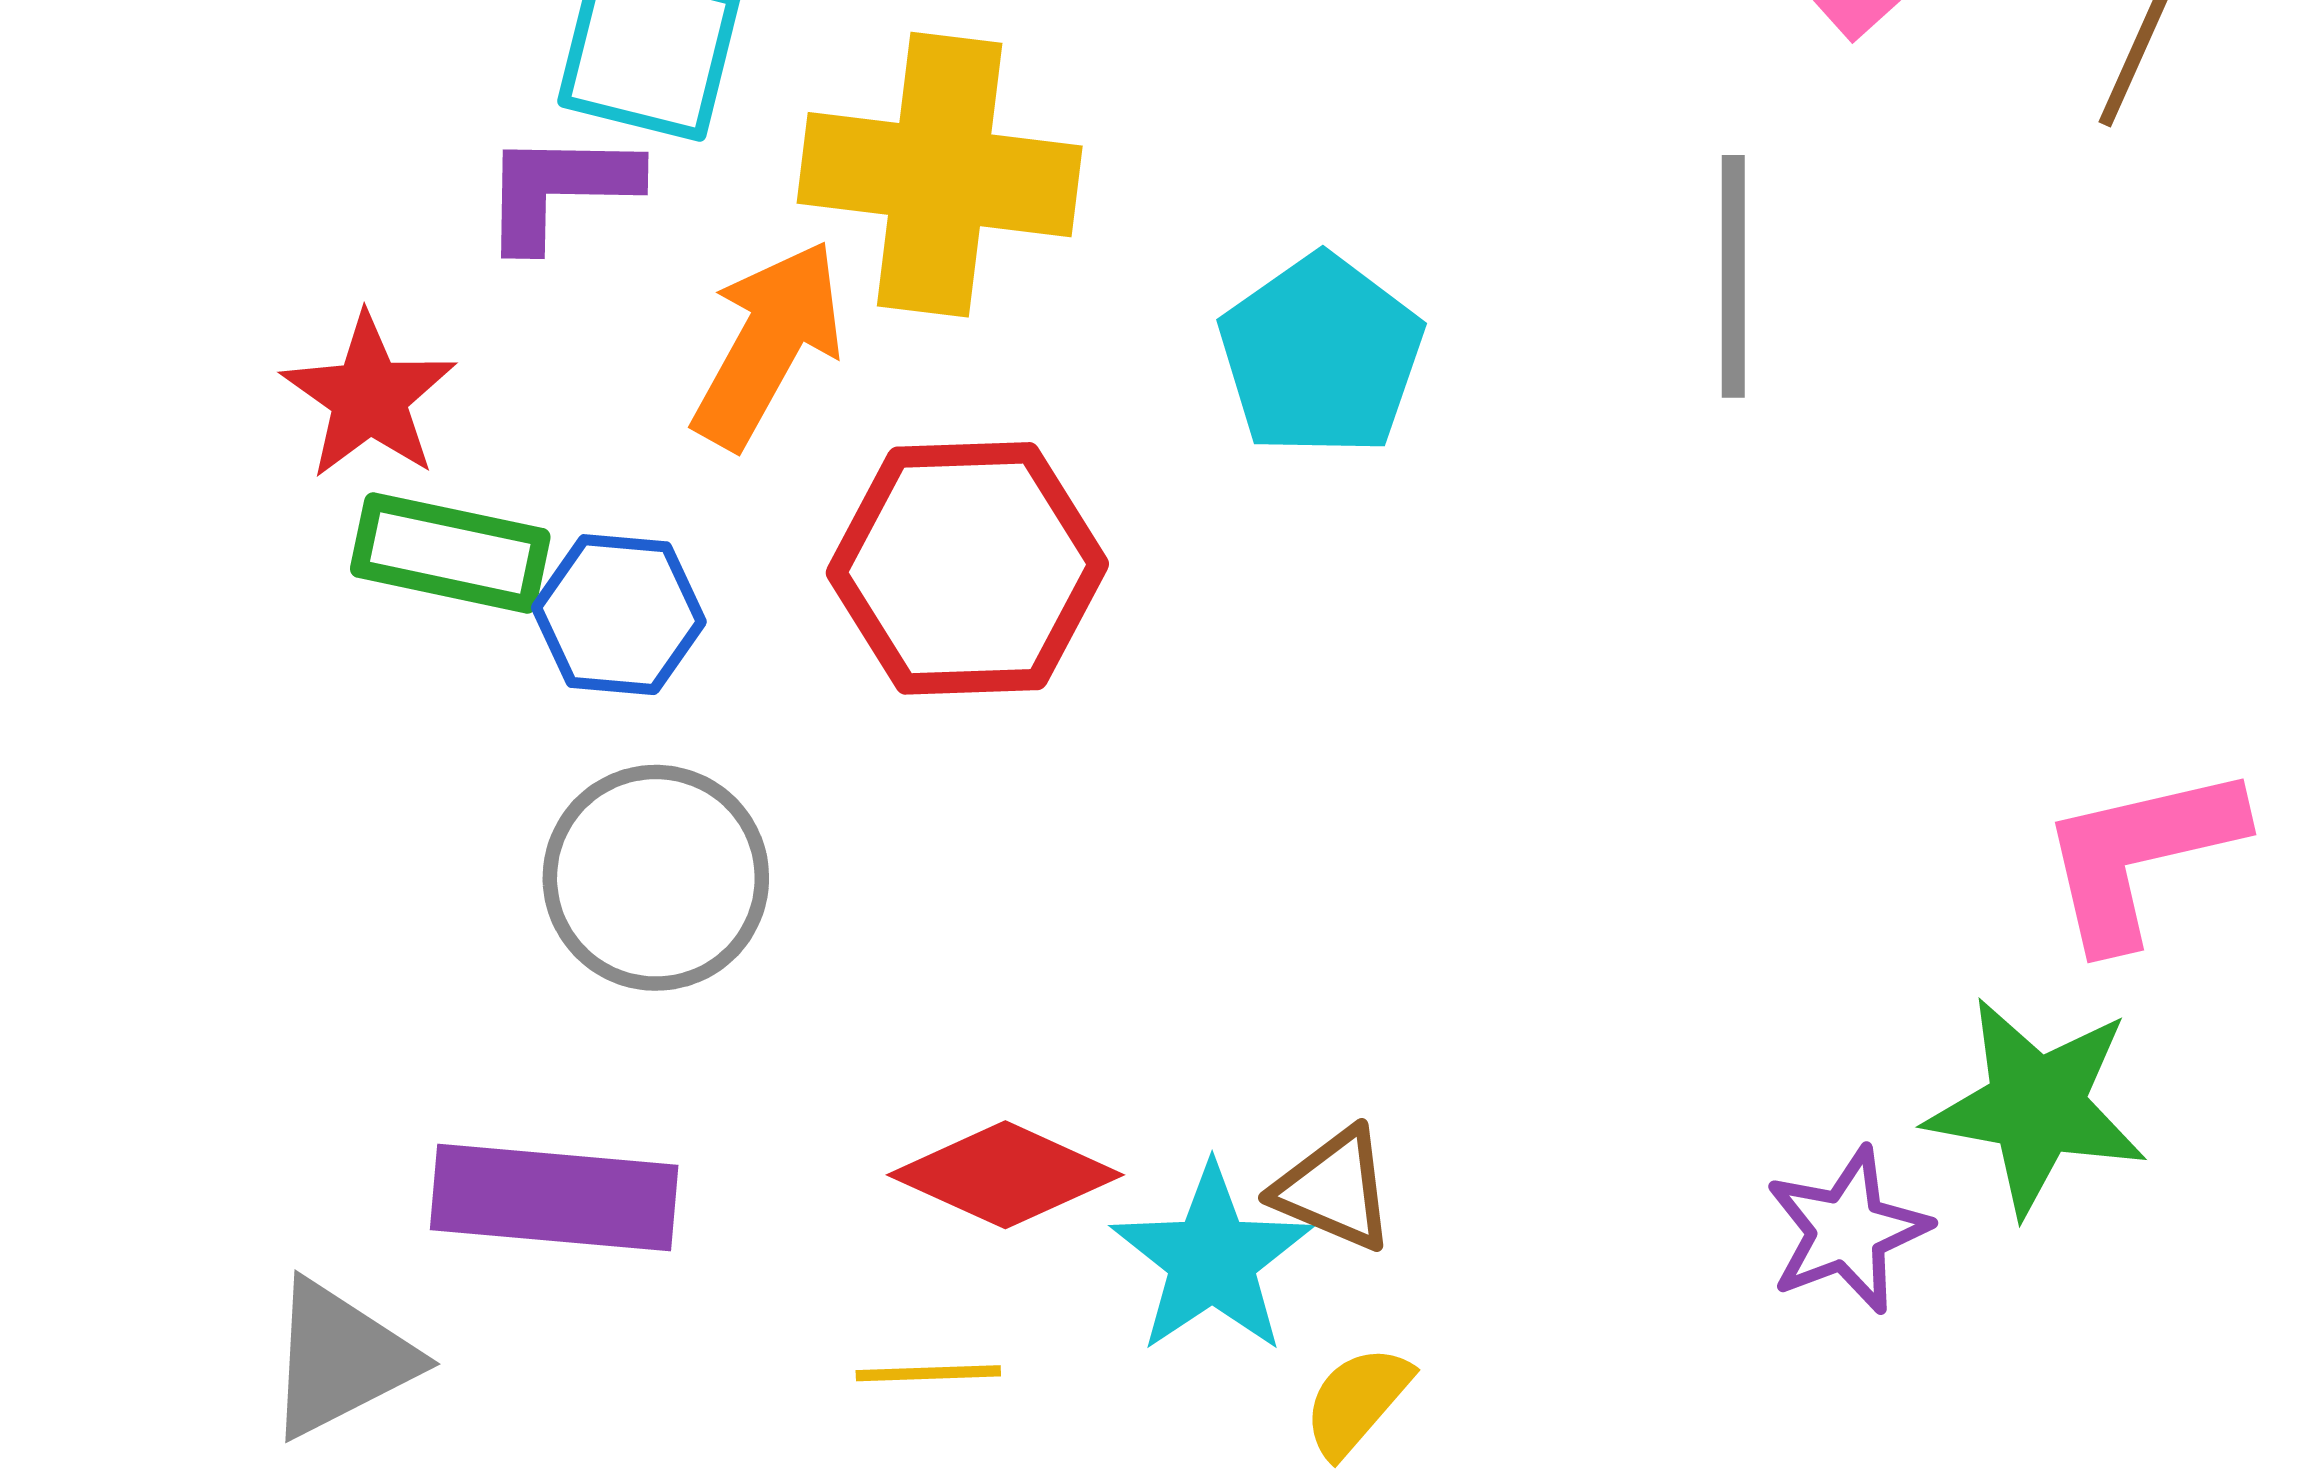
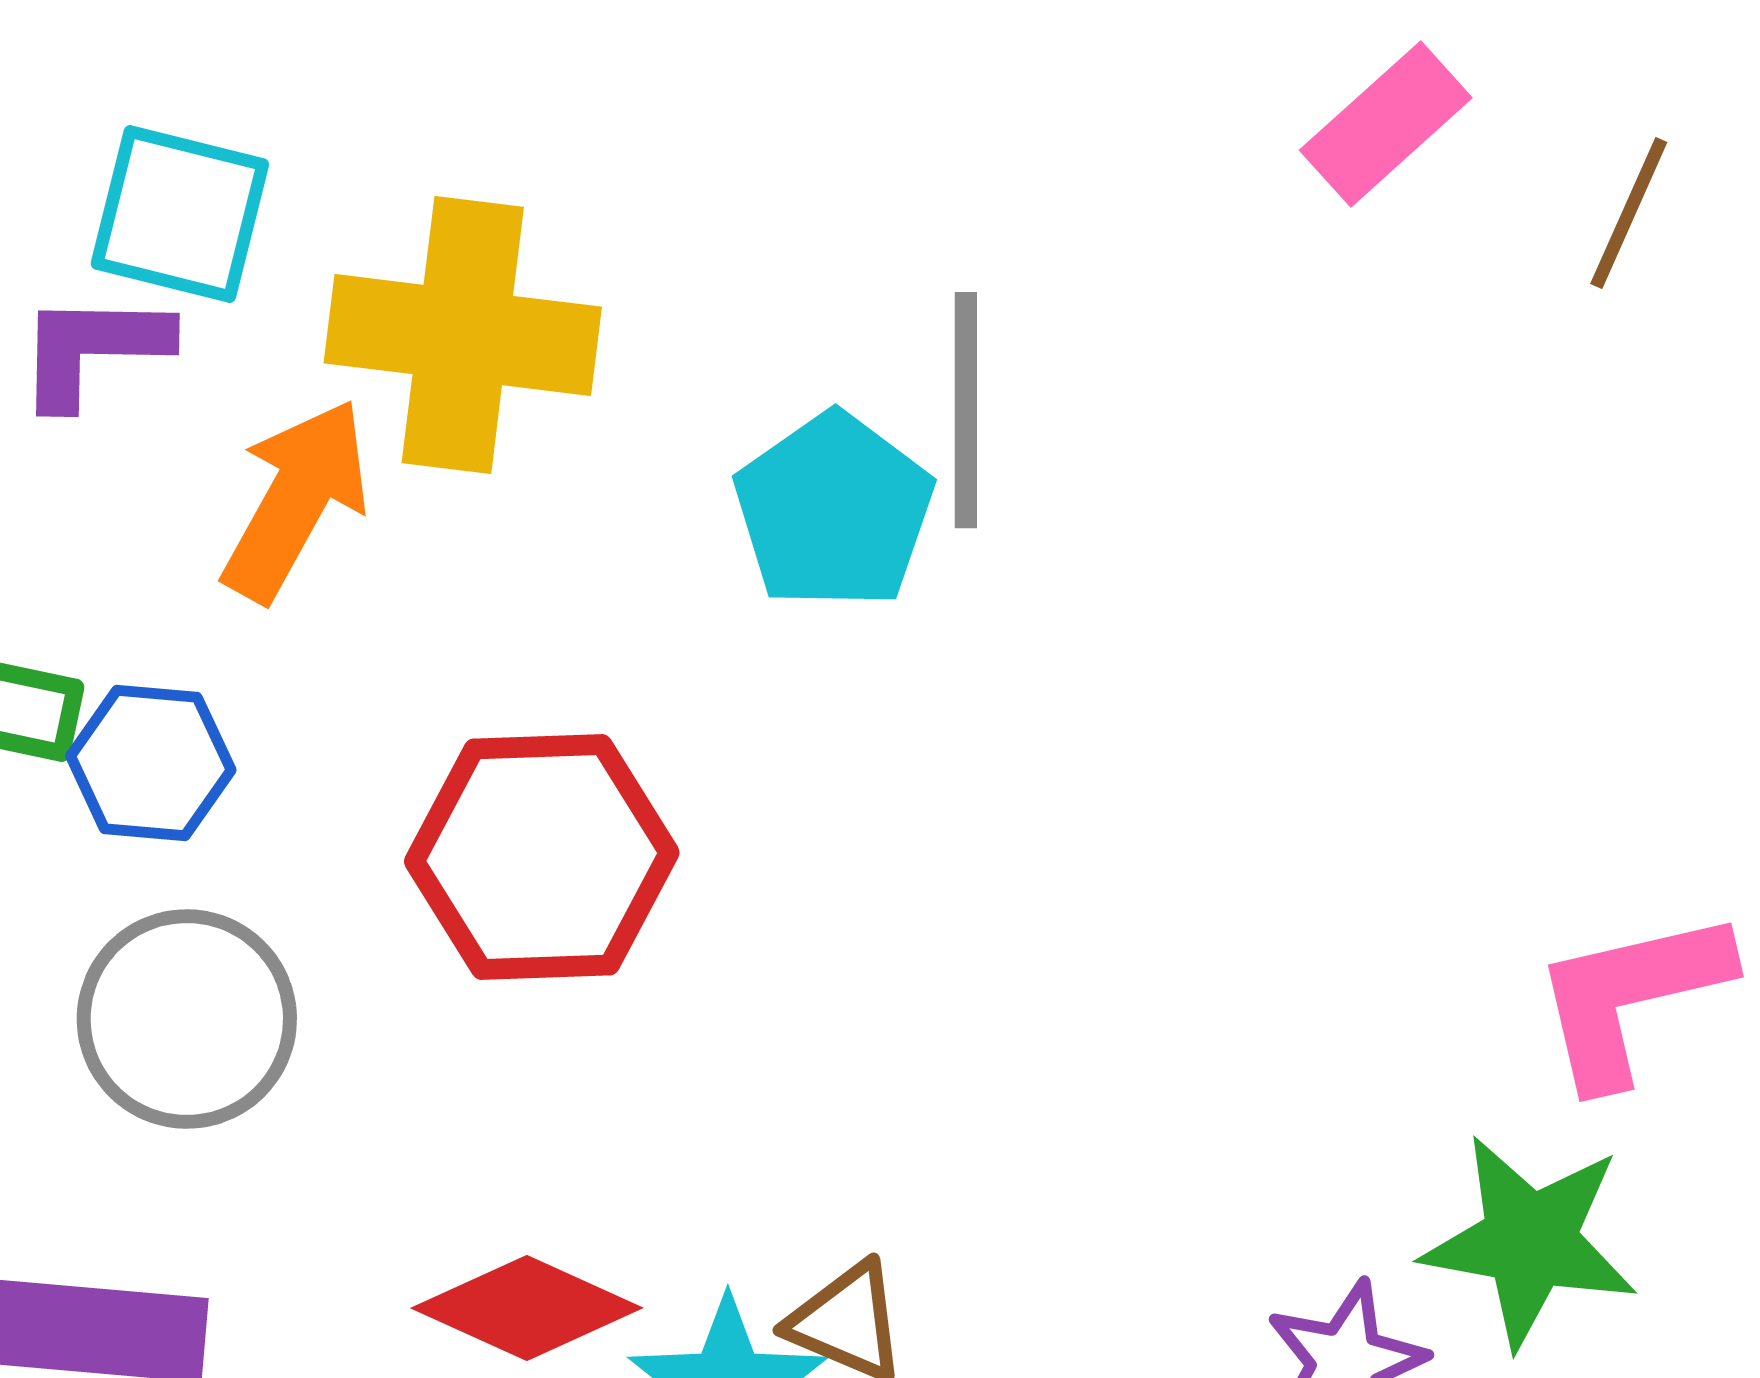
gray line: (1733, 276) -> (966, 410), moved
red hexagon: (967, 568) -> (542, 857), moved

